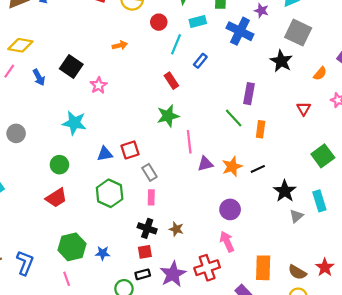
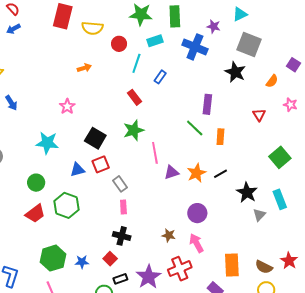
black square: (71, 66) -> (95, 138), moved
green hexagon: (110, 193) -> (66, 205), moved
brown star: (176, 229) -> (169, 235), moved
red square: (145, 252) -> (110, 259), moved, turned -32

